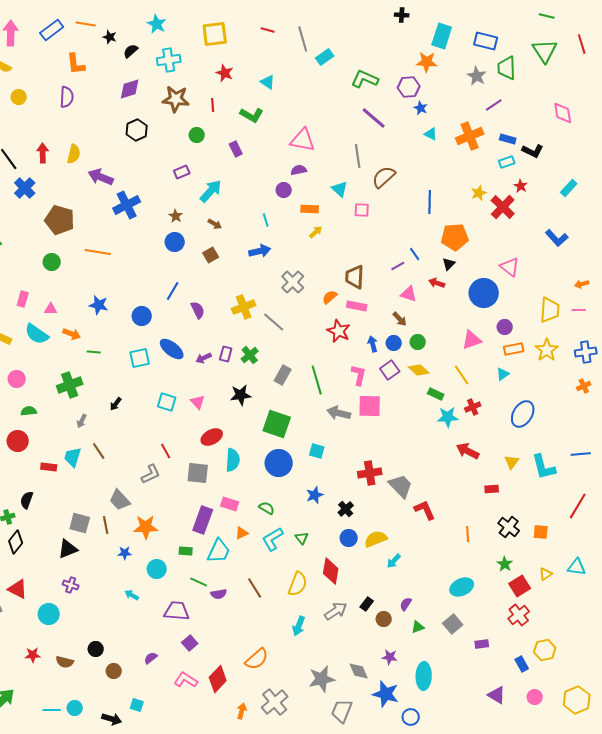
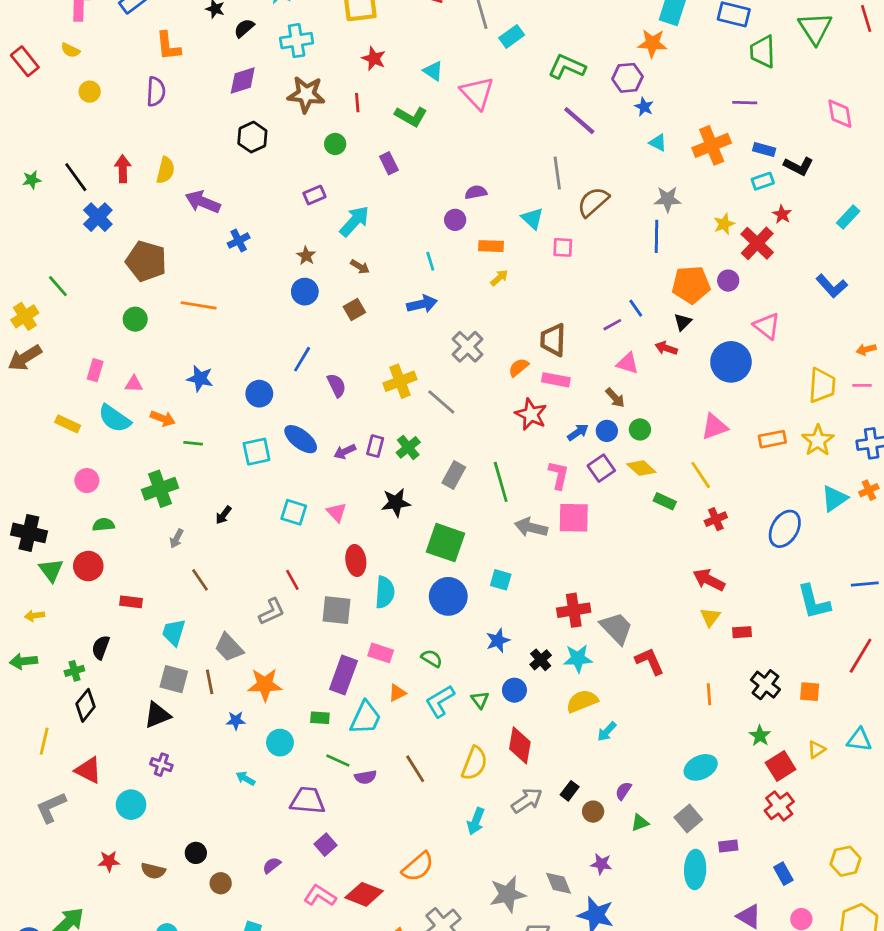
gray star: (477, 76) -> (668, 199), moved, turned -30
purple line: (494, 105) -> (745, 103), turned 36
pink triangle: (303, 140) -> (477, 93), moved, turned 36
blue cross: (127, 205) -> (239, 241), size x0.6
purple circle: (505, 327) -> (728, 281), moved
blue arrow: (373, 344) -> (578, 432), turned 70
cyan triangle: (503, 374) -> (834, 498), moved, size x1.5
cyan star: (448, 417) -> (578, 658), moved
red ellipse: (212, 437) -> (356, 561), turned -70
cyan trapezoid: (73, 457) -> (174, 632), moved
yellow triangle: (512, 462) -> (710, 617), moved
blue circle: (349, 538) -> (514, 690), moved
yellow hexagon: (545, 650) -> (845, 861), moved
cyan ellipse: (424, 676) -> (695, 869), moved
red diamond: (218, 679) -> (364, 894), turned 68

